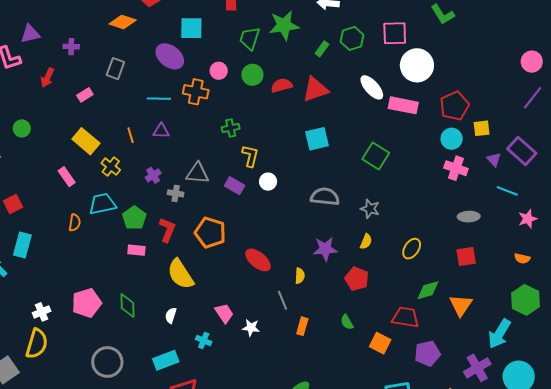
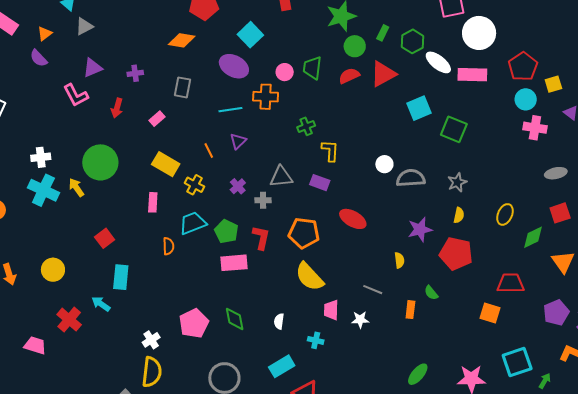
cyan square: (191, 28) -> (250, 35), turned -35
green trapezoid: (250, 38) -> (312, 68), moved
green hexagon: (352, 38) -> (413, 41), moved
green circle: (252, 75) -> (355, 46), moved
green circle: (22, 128) -> (100, 162), size x2.0
purple triangle: (161, 131) -> (238, 141), turned -36
cyan square: (317, 139) -> (419, 108), moved
pink rectangle: (67, 177) -> (153, 202), turned 48
white circle: (268, 182) -> (384, 164), moved
gray star: (370, 209) -> (457, 182), turned -30
pink rectangle: (136, 250) -> (234, 263), size x1.5
red ellipse: (258, 260) -> (353, 219), moved
yellow semicircle: (180, 274) -> (309, 277), moved
red pentagon: (357, 279) -> (456, 254), size x1.4
green diamond: (428, 290) -> (533, 237), moved
gray line: (283, 300) -> (373, 290), moved, turned -36
pink trapezoid: (224, 313) -> (331, 310), turned -135
green semicircle: (347, 322) -> (431, 293), moved
purple pentagon: (427, 353) -> (556, 313), moved

